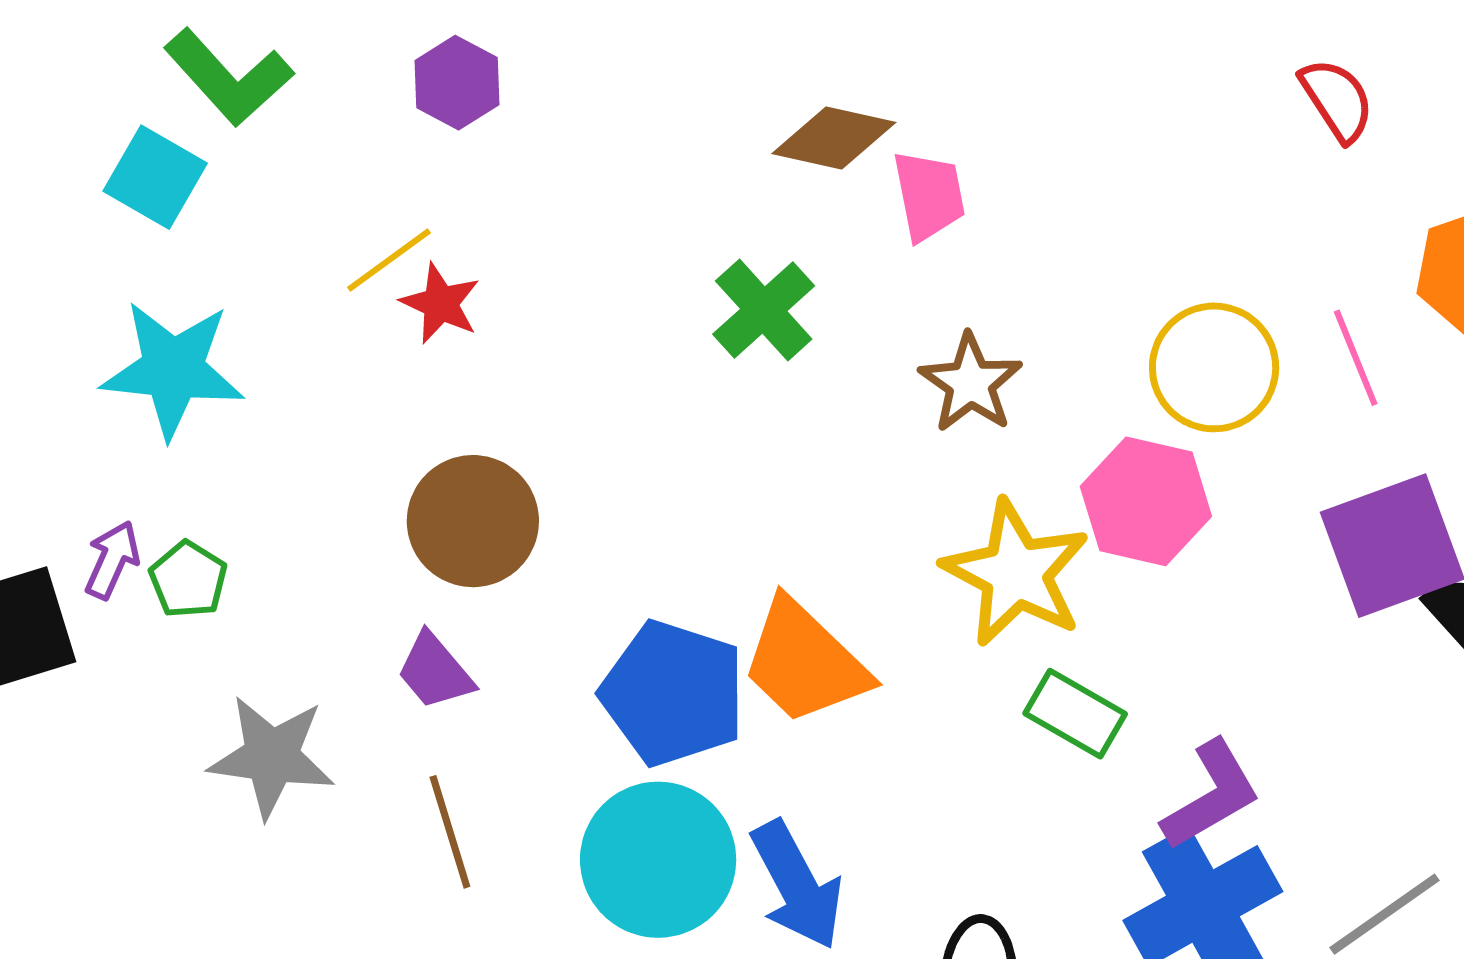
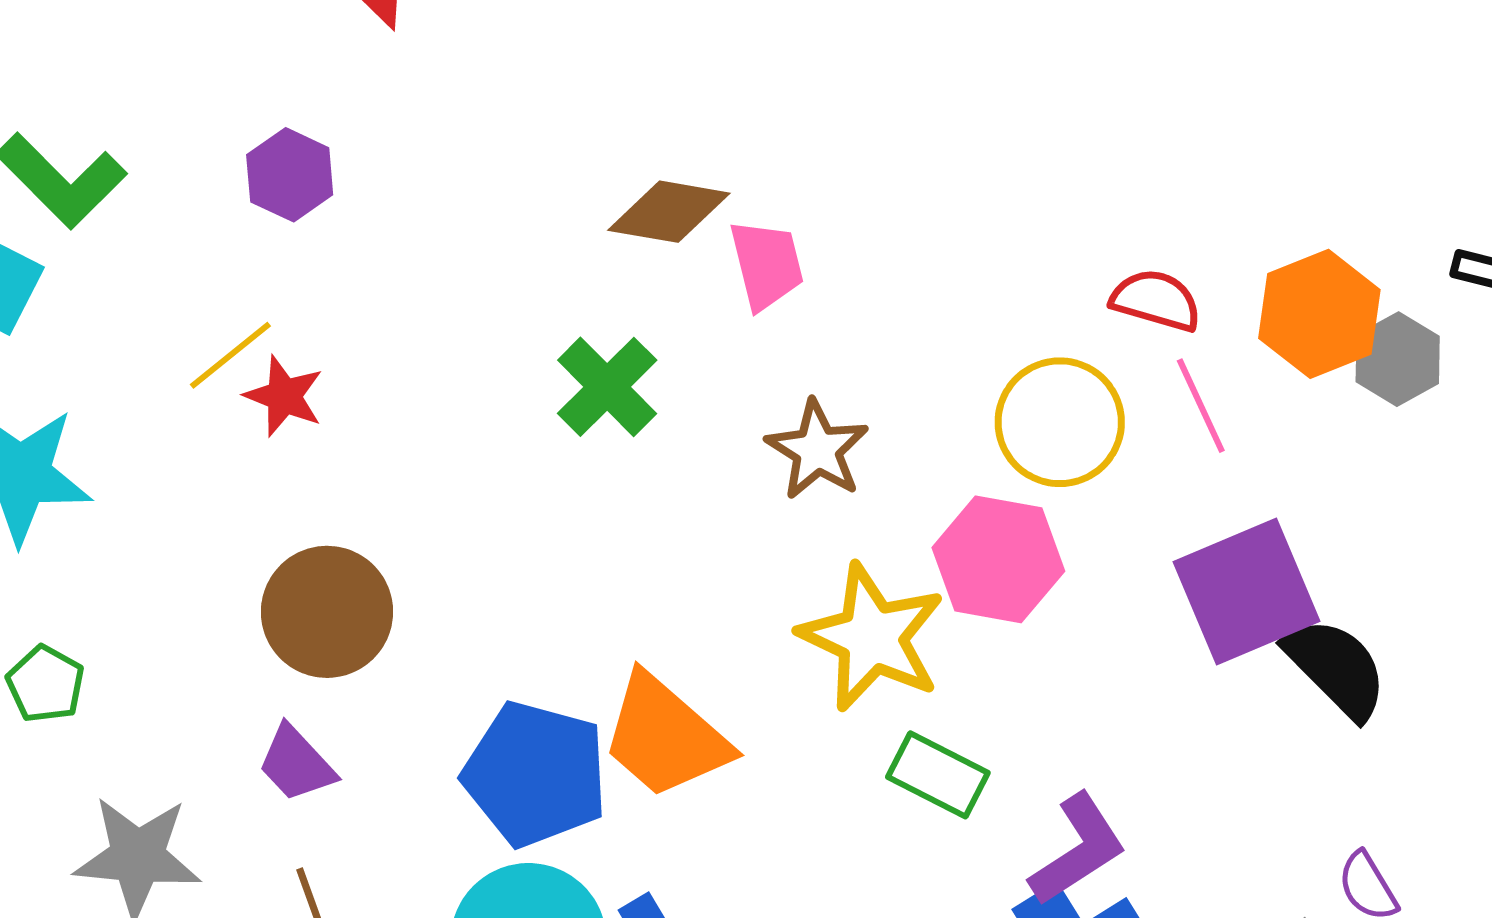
red semicircle: (1337, 100) -> (1156, 300), moved, turned -38

